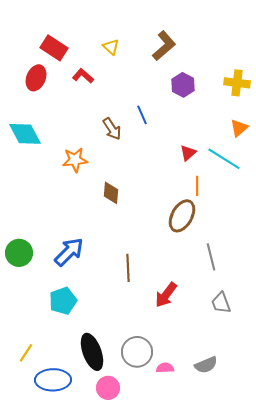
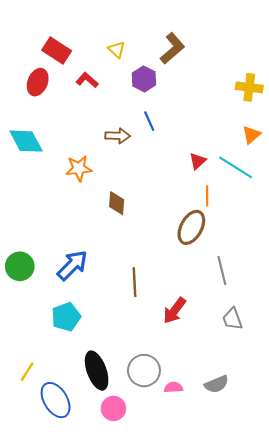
purple hexagon: (183, 85) -> (144, 79), moved
brown arrow: (112, 129) -> (118, 136), turned -55
blue ellipse: (53, 380) -> (56, 400), turned 60

